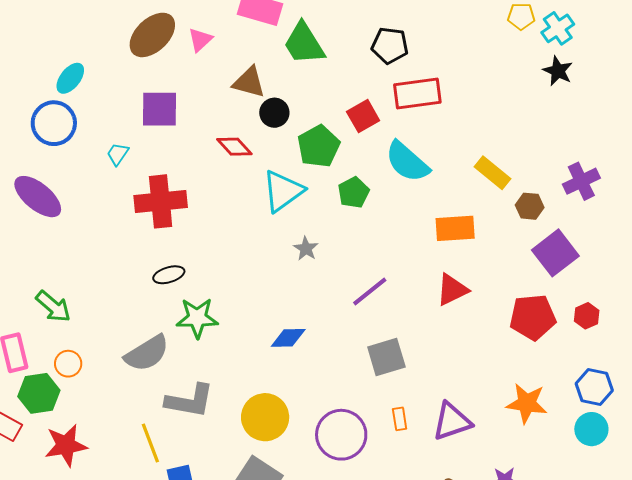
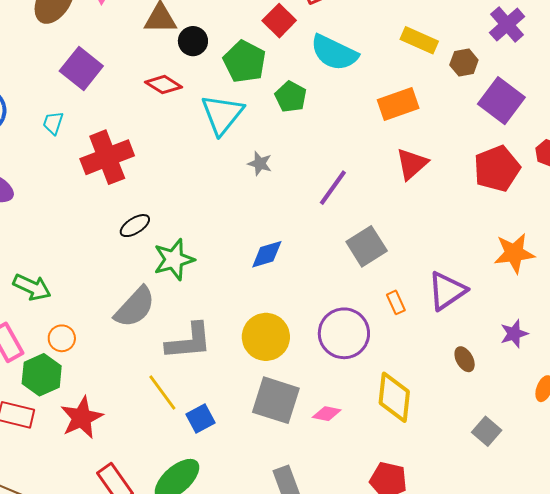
purple square: (159, 109) -> (81, 69), turned -36

